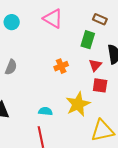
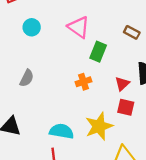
green rectangle: (88, 40) -> (98, 52), moved
cyan semicircle: (45, 111) -> (62, 131), size x1.5

